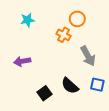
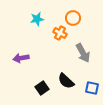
cyan star: (27, 20) -> (37, 19), moved
blue square: (97, 85) -> (92, 88), moved

